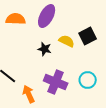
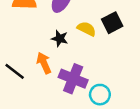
cyan circle: (88, 80) -> (100, 95), moved
orange arrow: (29, 94) -> (44, 63), moved

